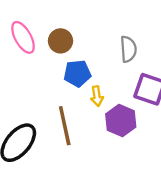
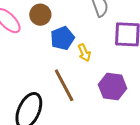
purple hexagon: (121, 121) -> (113, 87), moved

